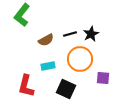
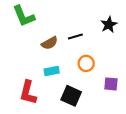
green L-shape: (22, 15) -> (24, 16), turned -60
black star: (91, 34) -> (109, 25), moved
orange circle: (80, 59) -> (86, 63), size x0.6

